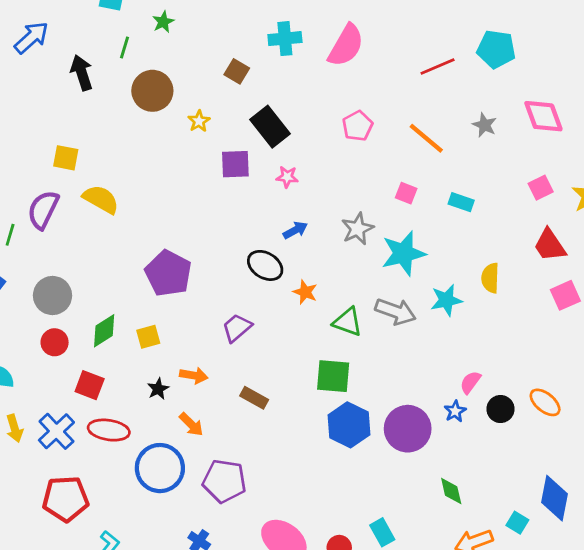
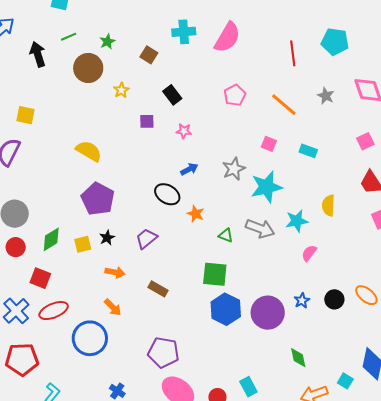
green star: (163, 22) -> (107, 42), moved
green line: (125, 48) -> (69, 37), turned 49
red line: (438, 66) -> (293, 53), turned -75
black rectangle: (270, 127) -> (172, 95), size x0.7
purple square: (235, 164) -> (147, 121), size x0.7
yellow semicircle: (101, 199) -> (89, 151), moved
green triangle: (348, 322) -> (226, 235), size x0.7
pink semicircle: (470, 382) -> (309, 253), moved
black star: (158, 389) -> (107, 238), moved
red ellipse: (109, 430) -> (54, 311), turned -32
purple pentagon: (224, 481) -> (164, 352), moved

